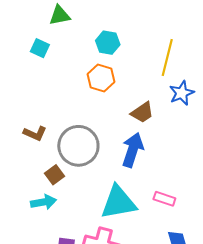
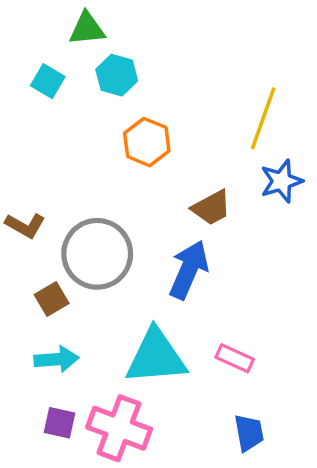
cyan hexagon: (108, 43) -> (117, 75), moved
cyan arrow: (43, 202) -> (56, 359), moved

